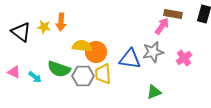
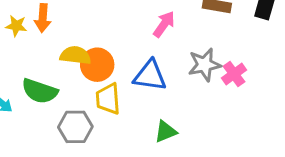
pink arrow: (162, 26) -> (164, 24), moved
gray star: (153, 52) -> (204, 65), moved
gray hexagon: (83, 76) -> (75, 127), moved
green triangle: (154, 92) -> (166, 132), moved

